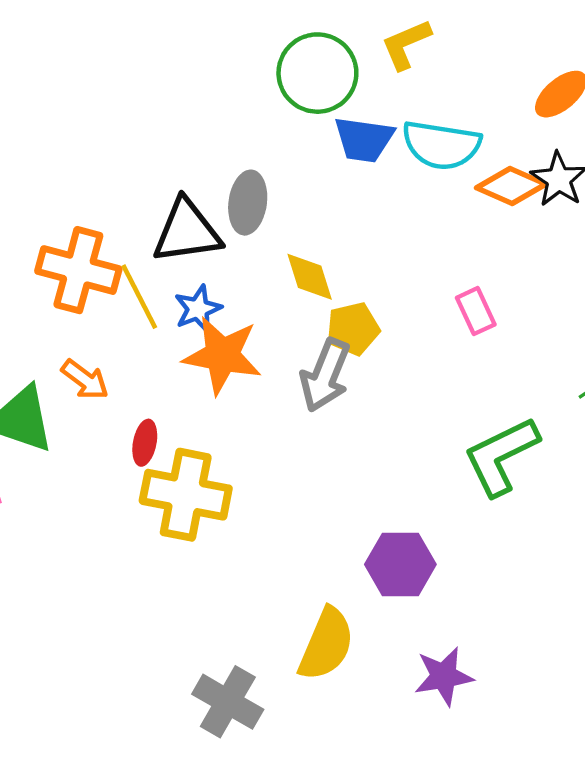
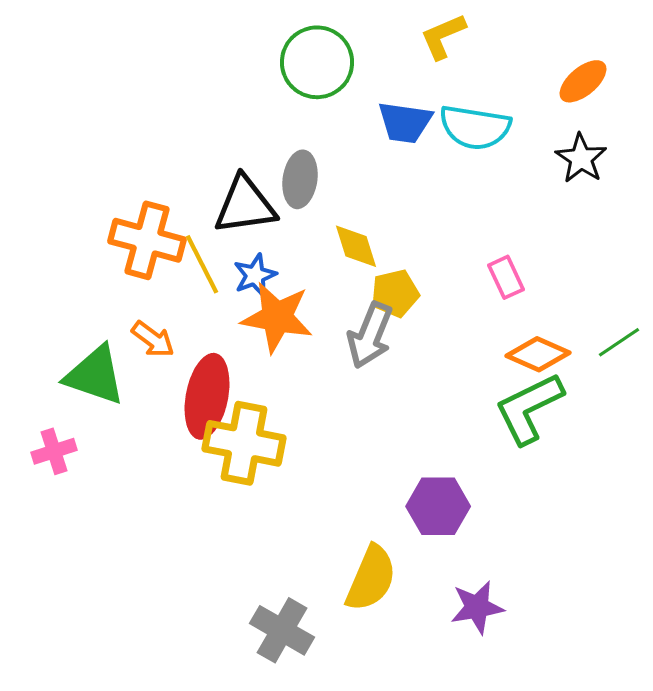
green circle: (317, 73) -> (317, 62), moved
orange diamond: (511, 186) -> (538, 354), moved
red ellipse: (145, 443) -> (207, 396), size x2.0

